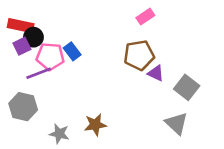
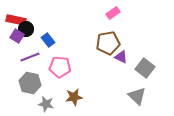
purple square: (22, 46) -> (17, 36), turned -32
blue rectangle: (72, 51) -> (48, 40), moved
pink pentagon: (50, 56) -> (60, 67), moved
gray hexagon: (23, 107) -> (30, 83), moved

